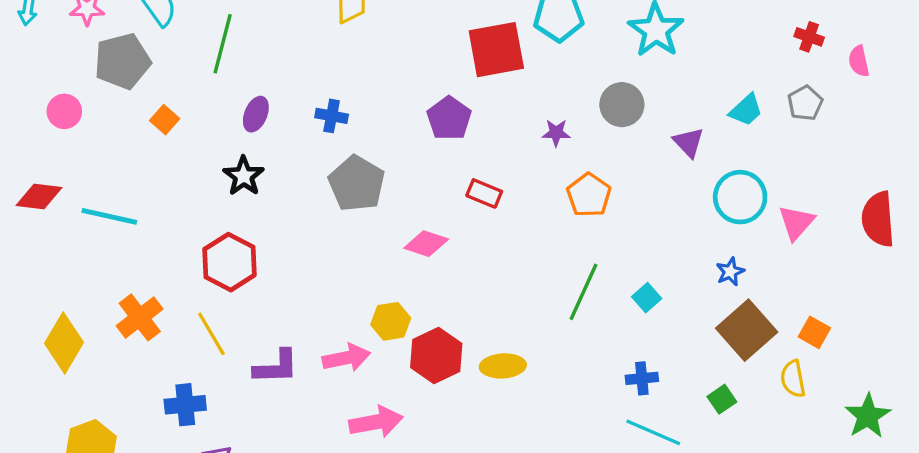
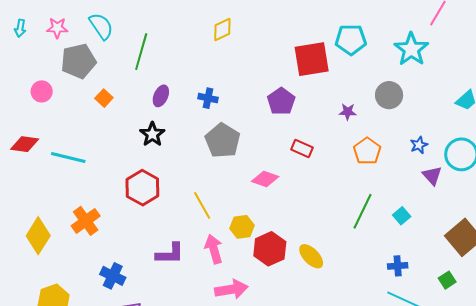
purple triangle: (689, 142) -> (432, 176), moved
blue star: (730, 272) -> (419, 145), moved
yellow line: (211, 334) -> (202, 205), moved
pink arrow: (346, 358) -> (214, 249), turned -96
yellow ellipse: (503, 366) -> (311, 256), turned 48
blue cross: (185, 405) -> (113, 276), turned 30

